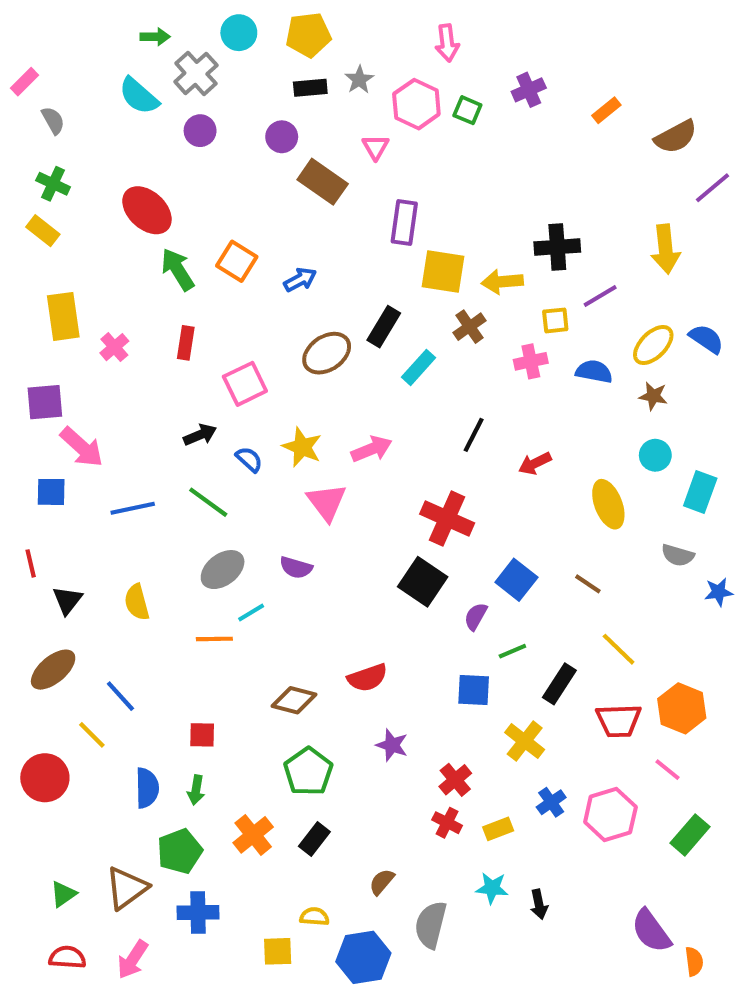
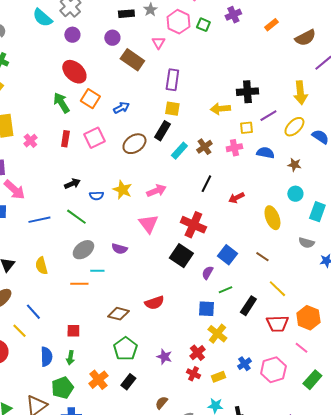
red ellipse: (147, 210) -> (74, 72), moved
yellow square: (443, 271) -> (172, 109), moved, size x0.7
brown cross: (470, 327) -> (204, 147), moved
yellow ellipse: (653, 345) -> (294, 127), moved
pink square: (245, 384) -> (94, 138), moved
blue semicircle: (249, 459) -> (96, 196), turned 136
pink triangle: (327, 502) -> (148, 224), moved
cyan line: (251, 612) -> (97, 271), turned 32
yellow cross: (525, 741) -> (217, 334), moved
purple star: (392, 745) -> (164, 357), moved

